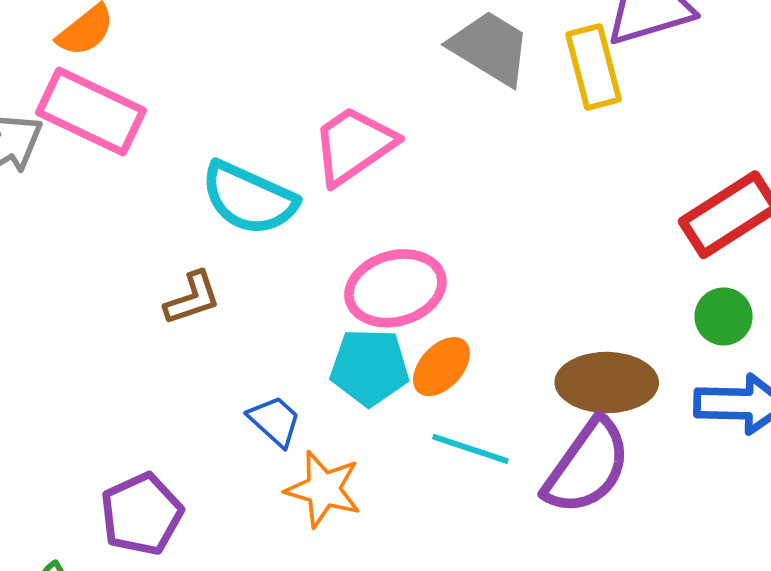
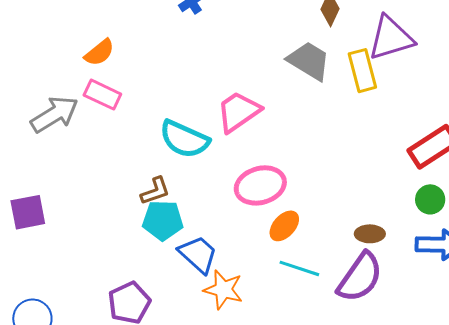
pink rectangle: (91, 112) -> (102, 95), size x0.7
cyan pentagon: (370, 367) -> (163, 220), moved
brown ellipse: (607, 383) -> (370, 234), size x0.6
blue trapezoid: (275, 421) -> (198, 254), size x1.4

